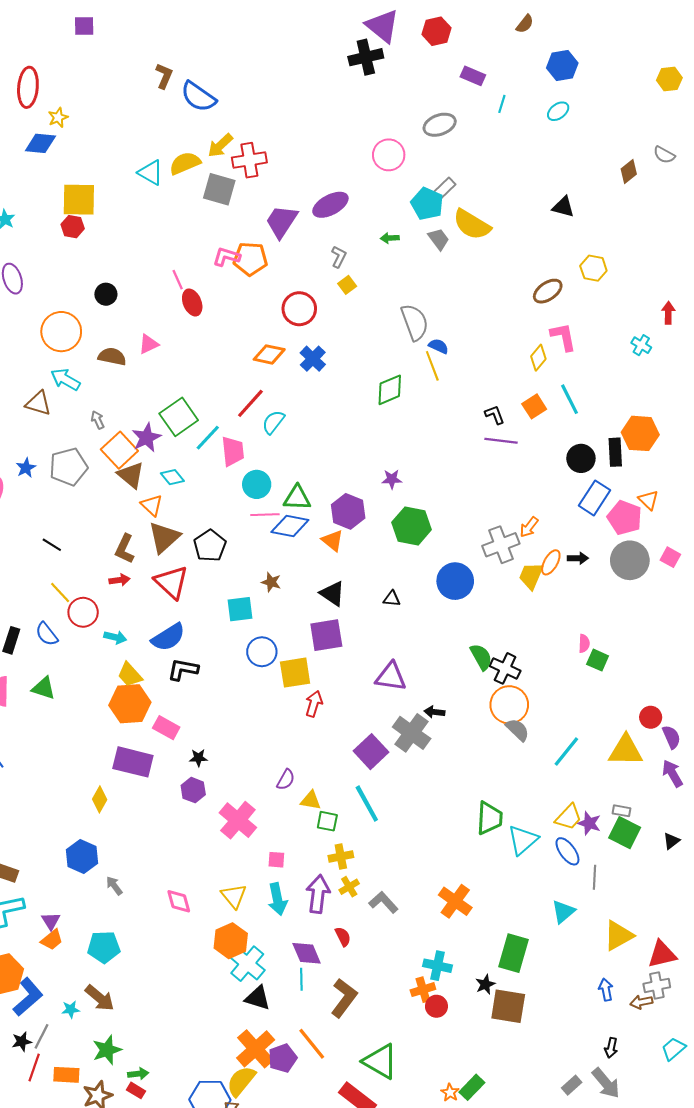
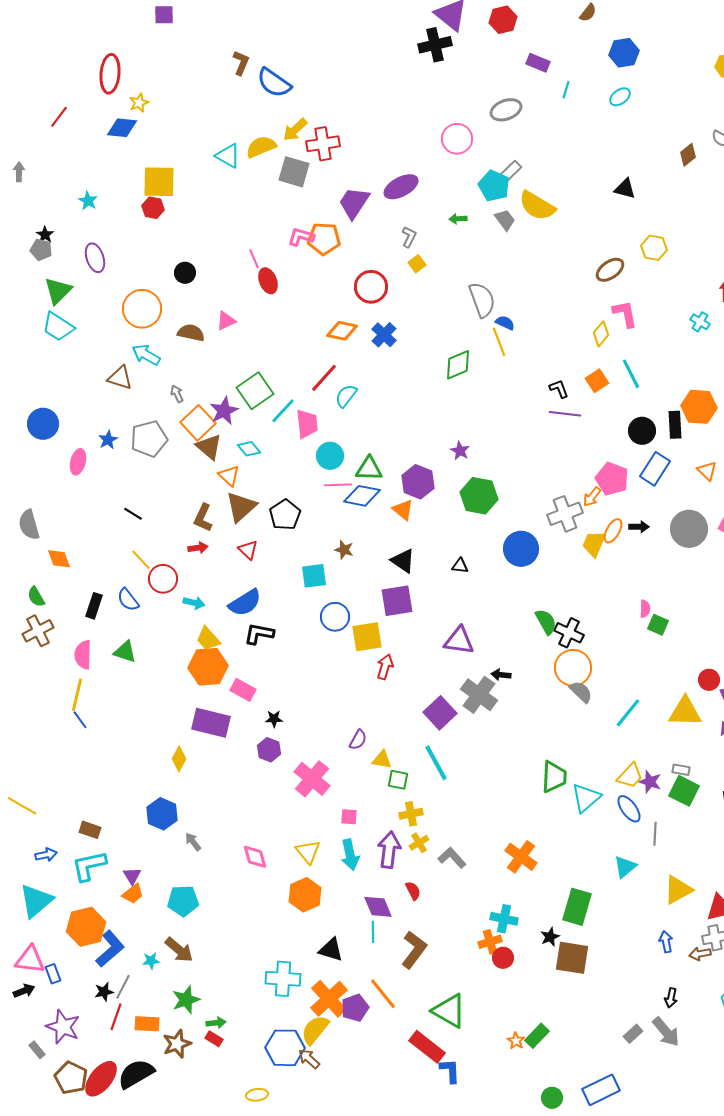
purple star: (392, 479) -> (460, 451), turned 30
pink pentagon: (625, 518) -> (612, 479), moved
red triangle: (171, 582) -> (248, 550), size x0.6
cyan cross: (247, 964) -> (283, 979), moved, turned -36

